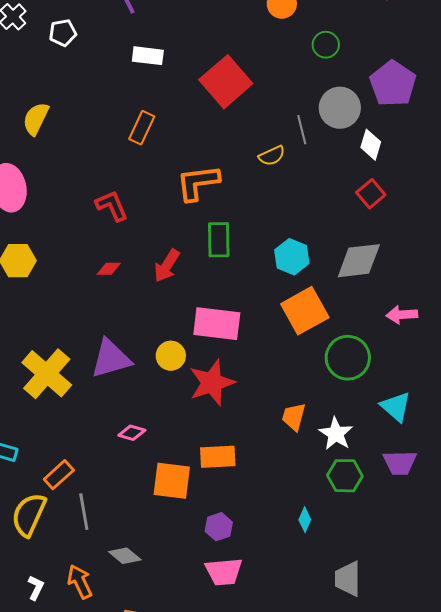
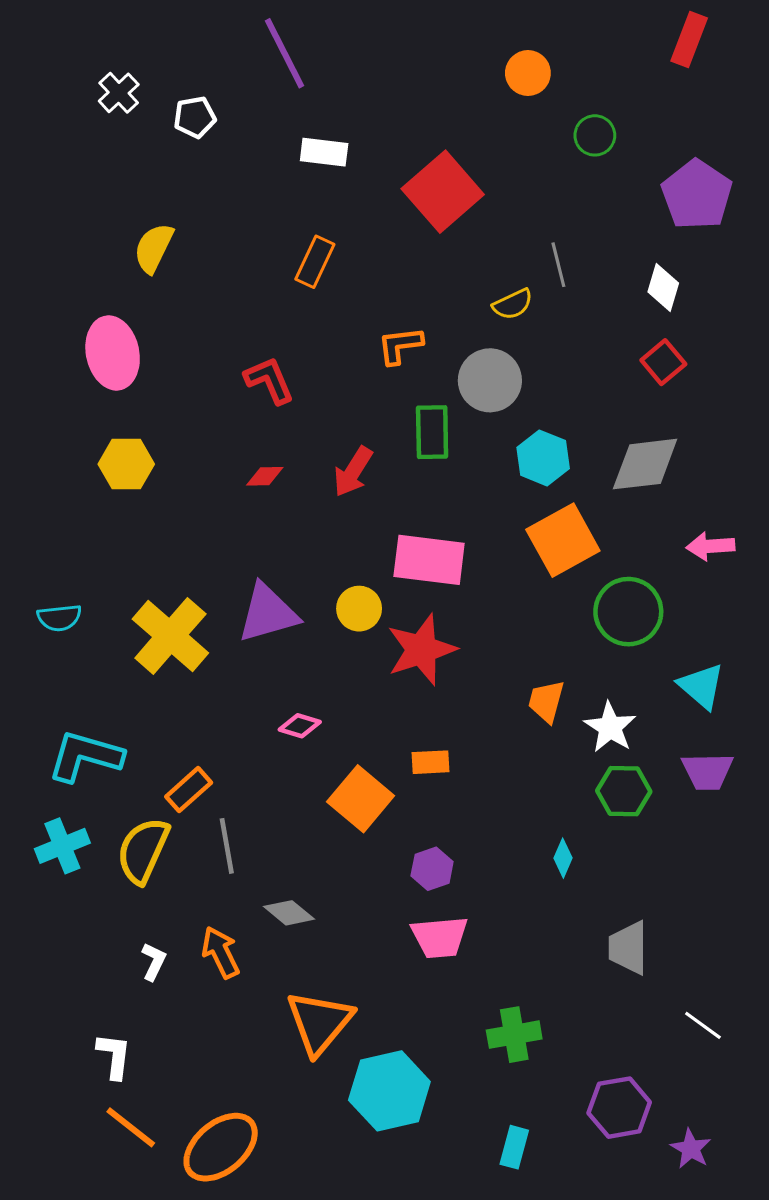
gray circle: (340, 108) -> (490, 380), moved
orange L-shape: (198, 183) -> (400, 345), size x0.7
orange rectangle: (218, 457) -> (431, 762), size x0.7
orange square: (172, 481) -> (361, 799), turned 33

